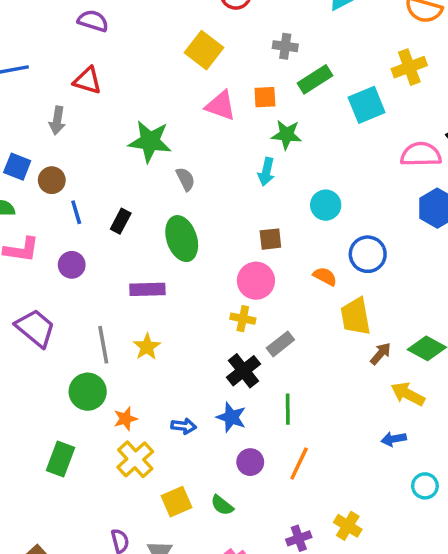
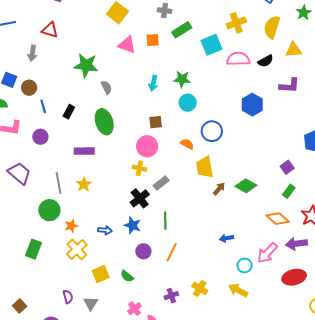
green star: (287, 135) -> (182, 79), moved
pink semicircle: (421, 154) -> (238, 59), moved
yellow arrow: (408, 394) -> (238, 290), moved

